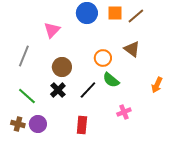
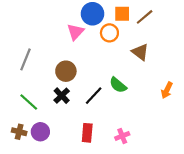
pink triangle: (52, 30) -> (75, 32), moved
orange circle: (103, 58) -> (109, 33), moved
pink cross: (124, 112) -> (122, 136), moved

